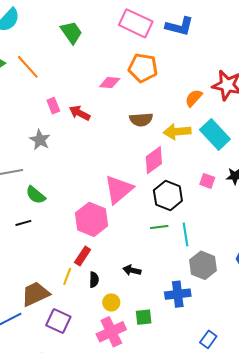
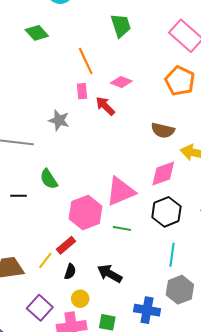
orange line: (28, 67) -> (86, 61), moved
pink diamond: (110, 83) -> (121, 82), moved
gray star: (40, 140) -> (59, 120), turned -30
green semicircle: (36, 195) -> (49, 179), moved
green line: (159, 227) -> (122, 228), moved
black arrow: (132, 270) -> (110, 274), size x1.4
purple square: (58, 321) -> (40, 308), moved

